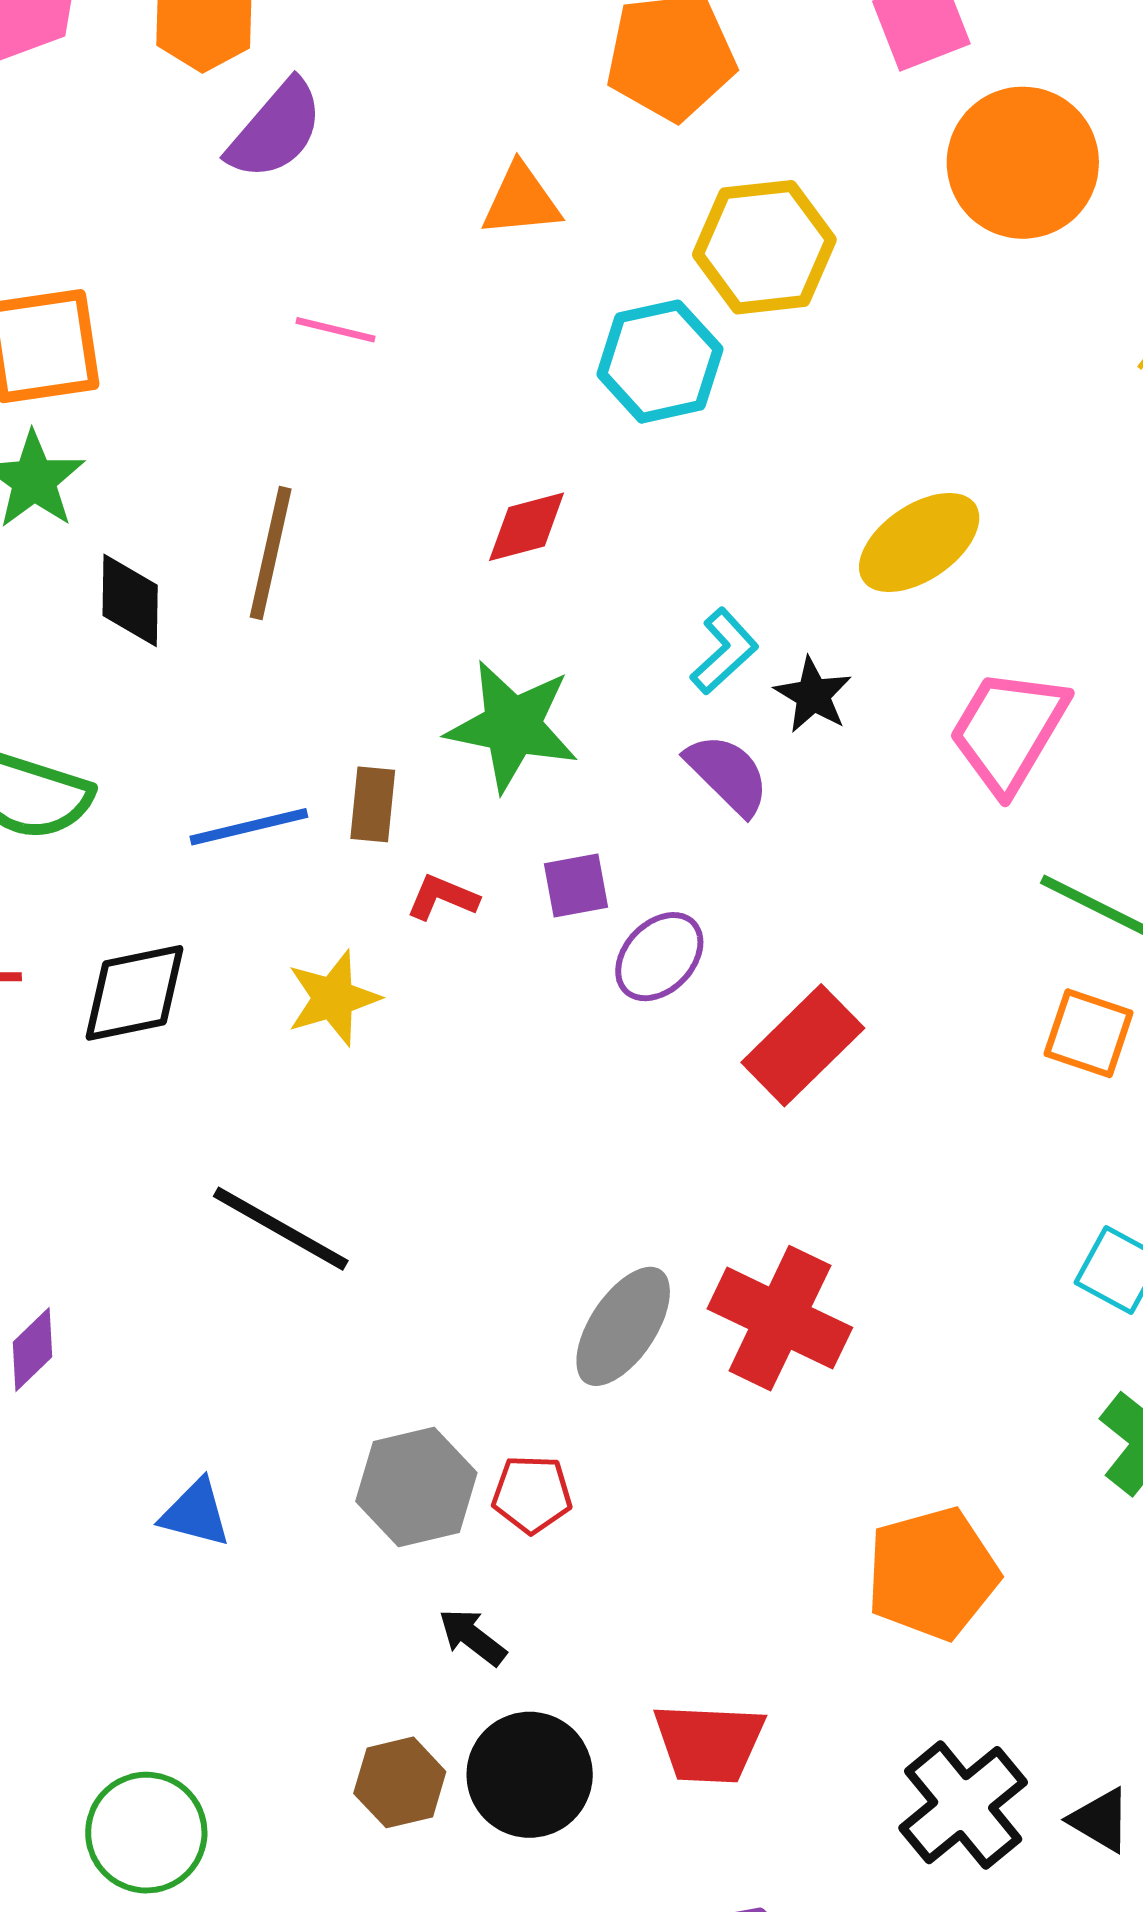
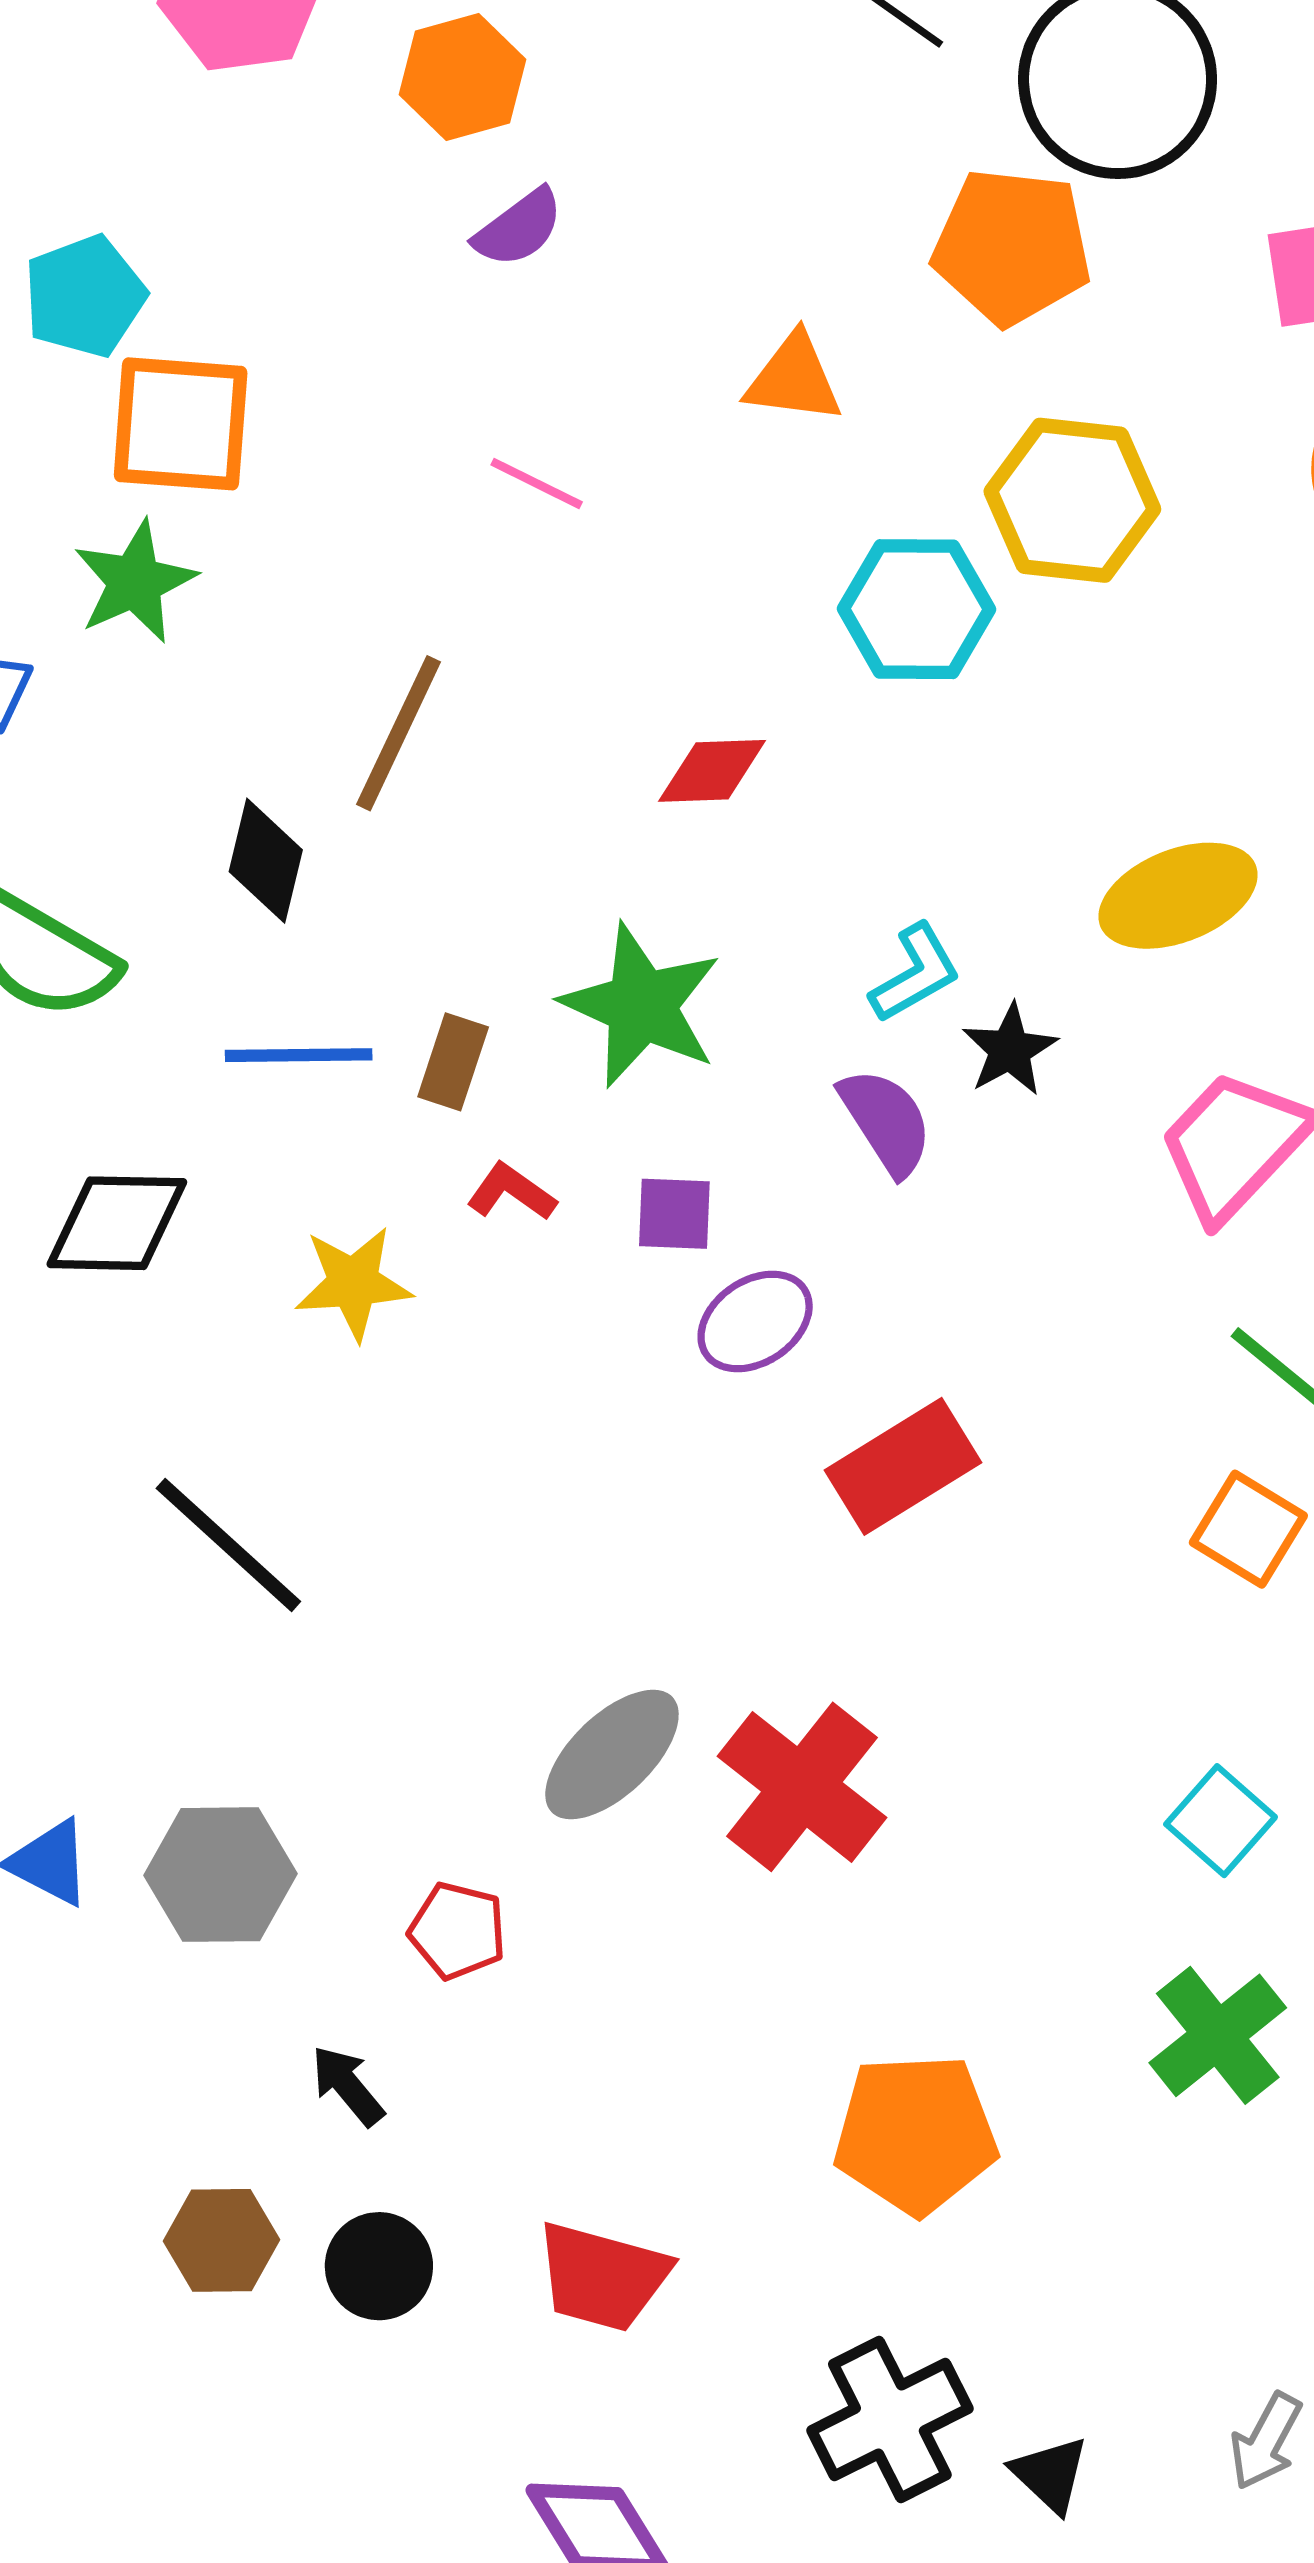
purple semicircle: (276, 130) -> (519, 228), size x0.7
black diamond: (130, 600) -> (266, 861), moved
gray hexagon: (416, 1487) -> (220, 1875), moved
black circle: (530, 1775) -> (379, 2266), size x0.7

